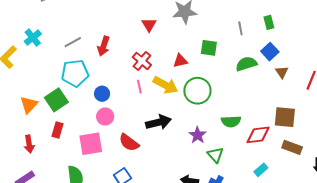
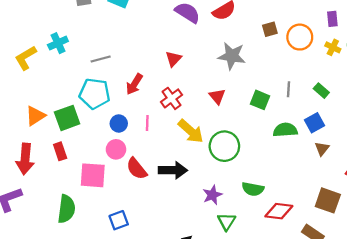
green rectangle: (269, 22) -> (321, 91), turned -48
red triangle: (149, 25) -> (173, 59), moved
red arrow: (104, 46) -> (134, 84), moved
green square: (209, 48) -> (260, 100), moved
red triangle: (180, 61) -> (217, 96), moved, turned 49
pink line: (139, 87) -> (147, 123), moved
brown square: (285, 117) -> (328, 200), moved
red rectangle: (58, 130) -> (60, 151), turned -49
red semicircle: (129, 143) -> (137, 169), moved
red arrow: (29, 144) -> (25, 159), size x1.5

